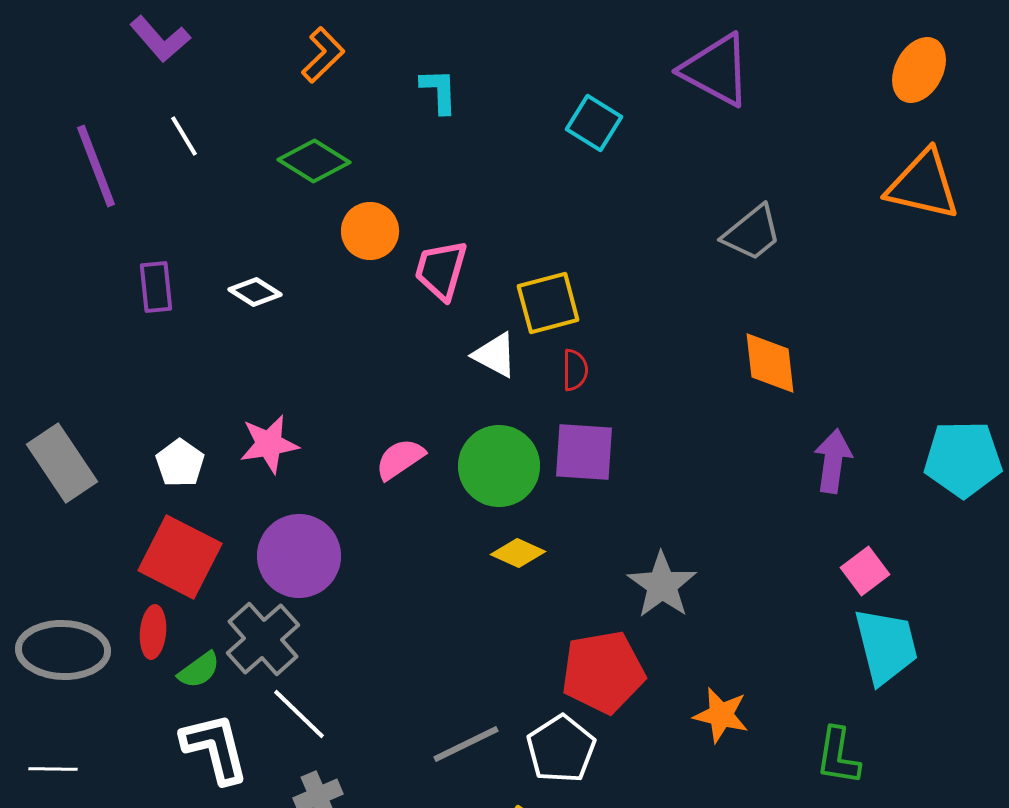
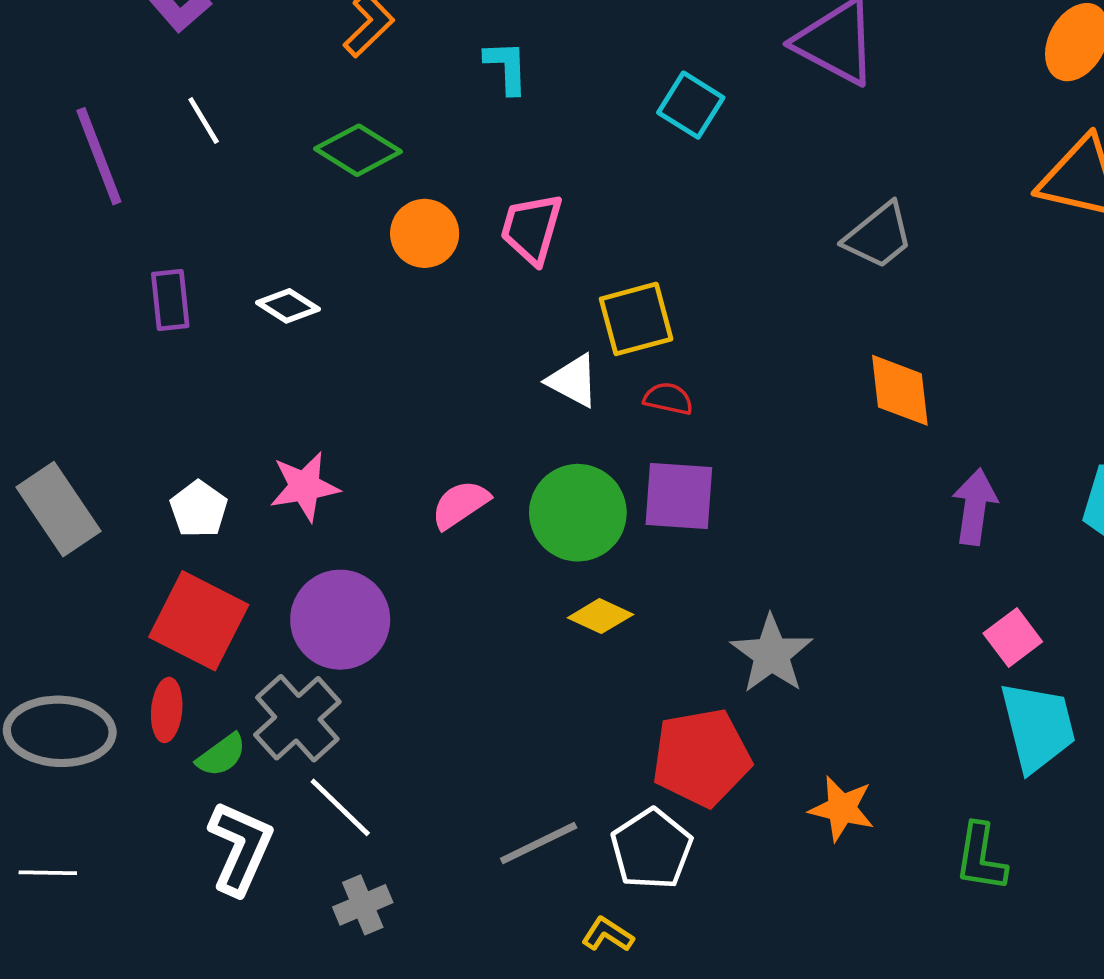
pink trapezoid: (441, 270) -> (532, 229), moved
red semicircle: (575, 370) -> (668, 399), turned -78
white L-shape: (215, 748) -> (240, 848), turned 38

